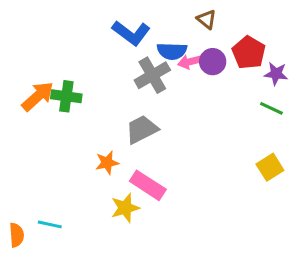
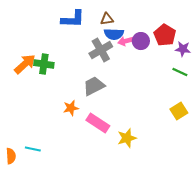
brown triangle: (207, 19) -> (107, 19), moved, turned -48
blue L-shape: (131, 33) -> (73, 19), moved, turned -35
yellow star: (125, 208) -> (127, 138), moved

